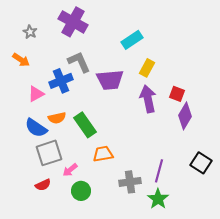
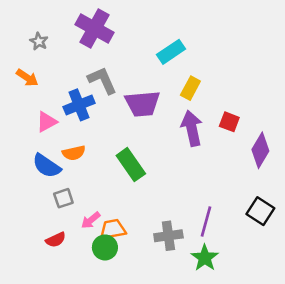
purple diamond: (185, 116) -> (260, 150), moved
green rectangle: (85, 125) -> (131, 165), moved
gray square: (49, 153) -> (63, 198), size x0.6
orange trapezoid: (103, 154) -> (113, 229), moved

